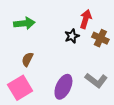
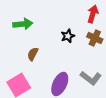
red arrow: (86, 19) -> (93, 14), moved
brown semicircle: (27, 59) -> (33, 54), moved

